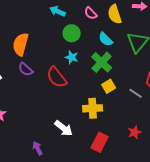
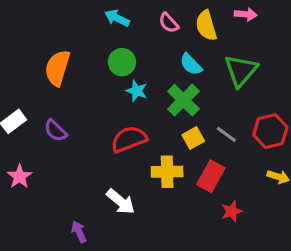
green circle: (72, 33) -> (122, 62), moved
purple semicircle: (26, 69) -> (55, 131), moved
red semicircle: (57, 77) -> (129, 139), moved, turned 105
gray line: (136, 93) -> (226, 134), moved
red rectangle: (100, 142) -> (211, 176), moved

